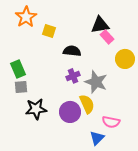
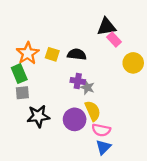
orange star: (26, 17) -> (28, 53), moved
yellow square: (49, 31) -> (52, 54), moved
purple cross: (73, 76) -> (78, 81), turned 32
gray star: (96, 82) -> (87, 87), moved, size x0.6
pink semicircle: (111, 122) -> (101, 130), moved

